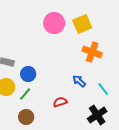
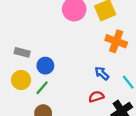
red semicircle: (60, 102) -> (96, 97), moved

